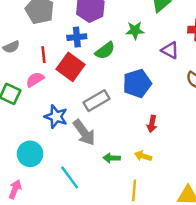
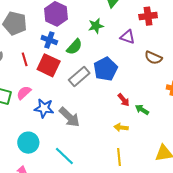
blue cross: (77, 37) -> (49, 40), turned 35
pink semicircle: (35, 79) -> (24, 93), moved
gray rectangle: (96, 101) -> (79, 76), moved
red arrow: (152, 124) -> (124, 100), turned -40
green arrow: (112, 158) -> (142, 110), moved, turned 40

